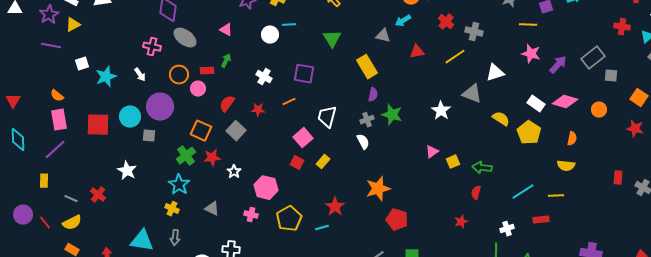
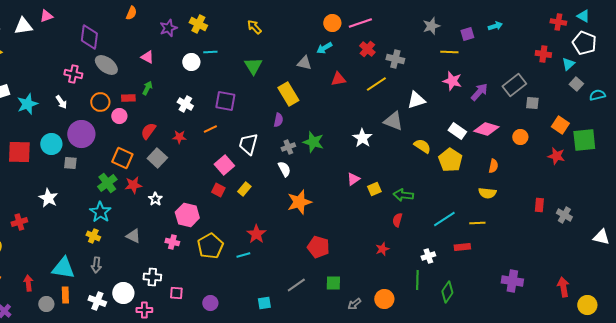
purple semicircle: (373, 95) -> (278, 120), moved
orange star: (378, 189) -> (299, 202), moved
red cross: (98, 195) -> (19, 222), turned 35

